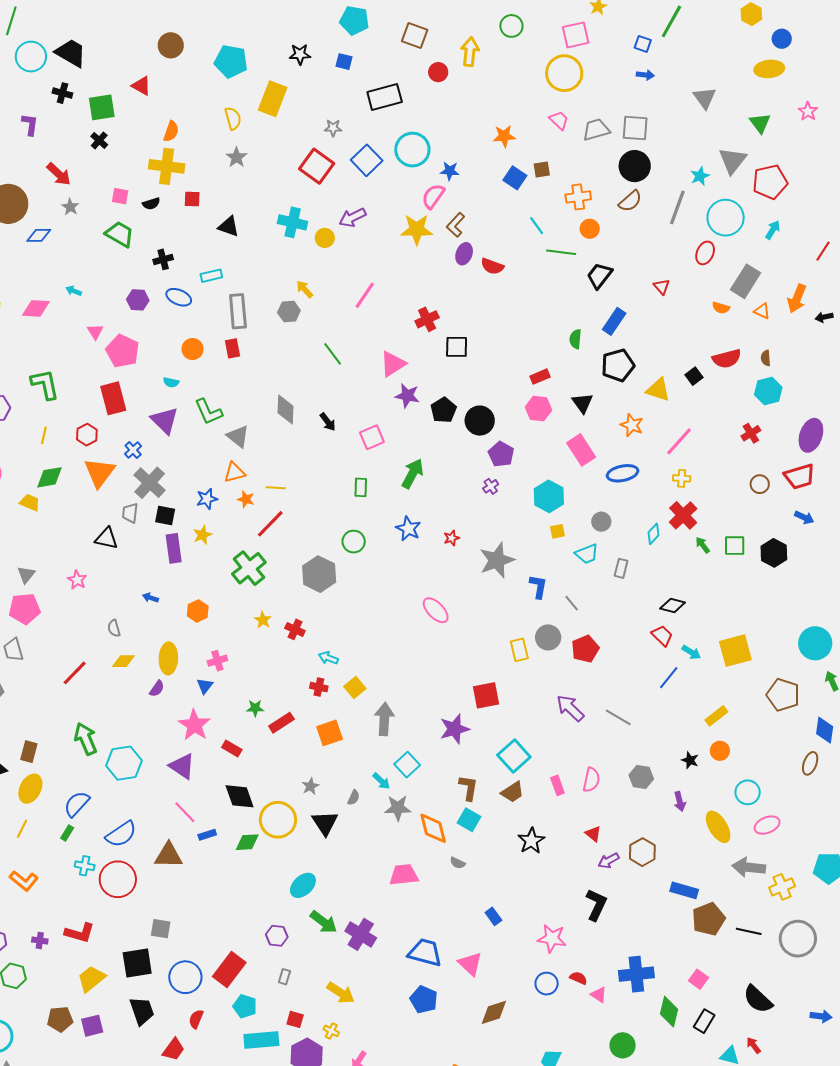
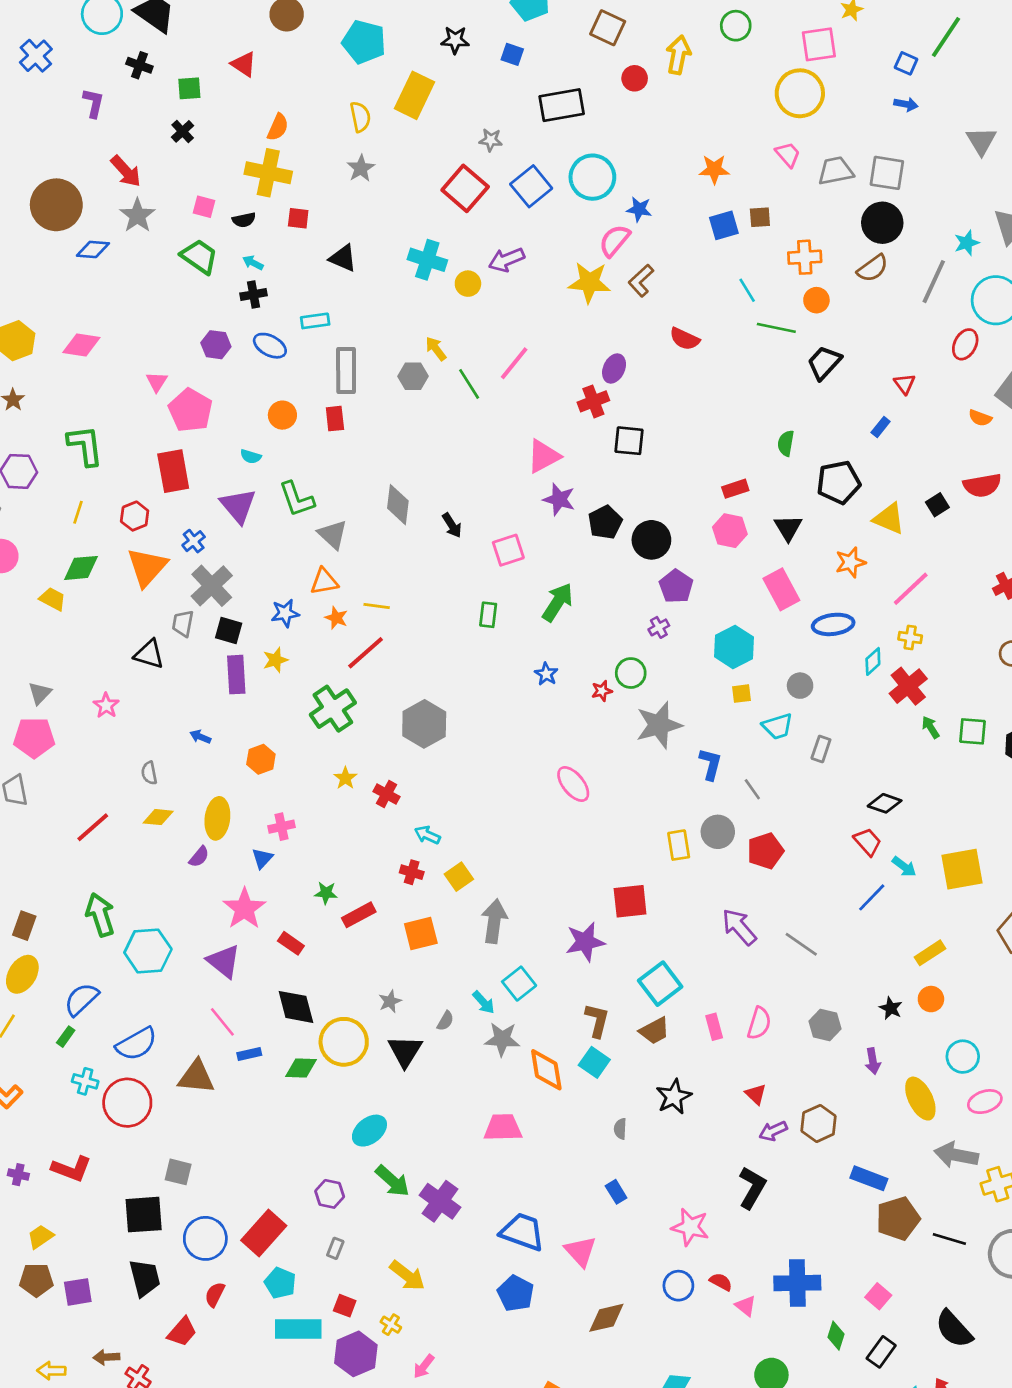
green square: (102, 107) -> (189, 88), size x0.7
blue square: (515, 178) -> (724, 225), turned 35
gray star: (70, 207) -> (137, 215), size x1.5
purple ellipse: (464, 254) -> (614, 368), moved
cyan arrow: (74, 291) -> (253, 263), moved
blue rectangle: (614, 321) -> (881, 427), moved, size x0.6
green line: (333, 354) -> (469, 384), moved
orange star: (632, 425) -> (850, 562), turned 30
blue star: (408, 529) -> (546, 674), size x0.7
cyan diamond: (653, 534) -> (873, 661), moved
green circle: (354, 542) -> (631, 673), moved
gray semicircle: (458, 863) -> (620, 1129), moved, turned 63
yellow trapezoid: (91, 979) -> (41, 1237), moved, size x0.7
green diamond: (669, 1012) -> (836, 1336), size x0.7

